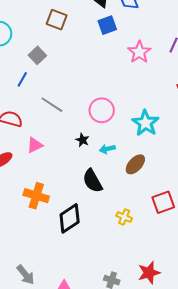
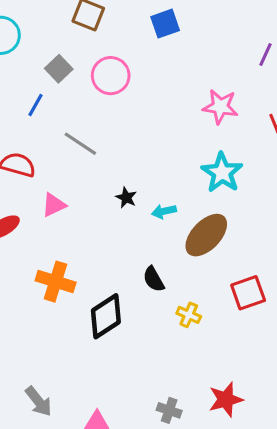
pink star: (139, 52) -> (220, 107), moved, turned -30
pink circle: (102, 110) -> (111, 76), moved
brown ellipse: (135, 164) -> (206, 235), size x1.4
black semicircle: (93, 181) -> (154, 279), moved, size x0.7

